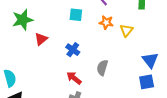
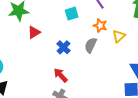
cyan square: (76, 15) -> (72, 14), turned -32
gray semicircle: (102, 68) -> (91, 45), moved

